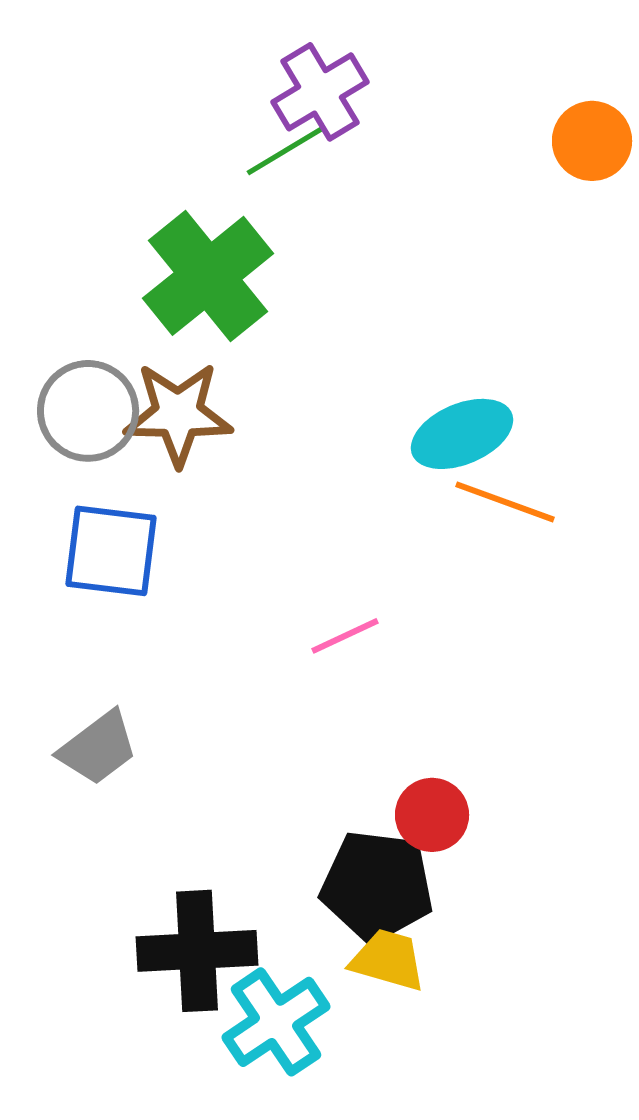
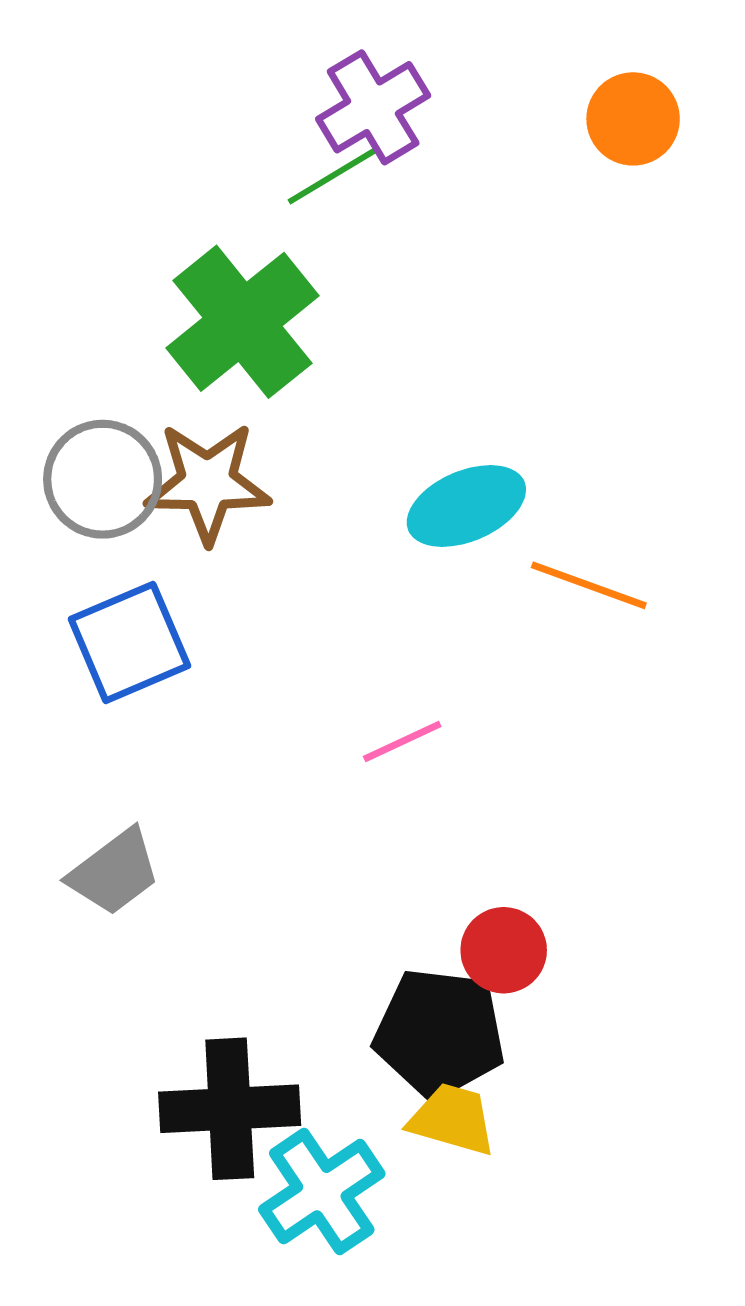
orange circle: (592, 141) -> (633, 119), moved
cyan ellipse: (462, 434) -> (466, 506), moved
blue square: (111, 551) -> (129, 642), turned -30

